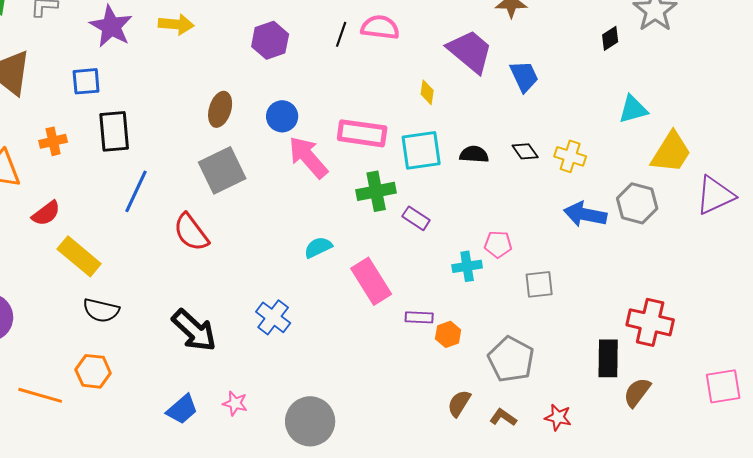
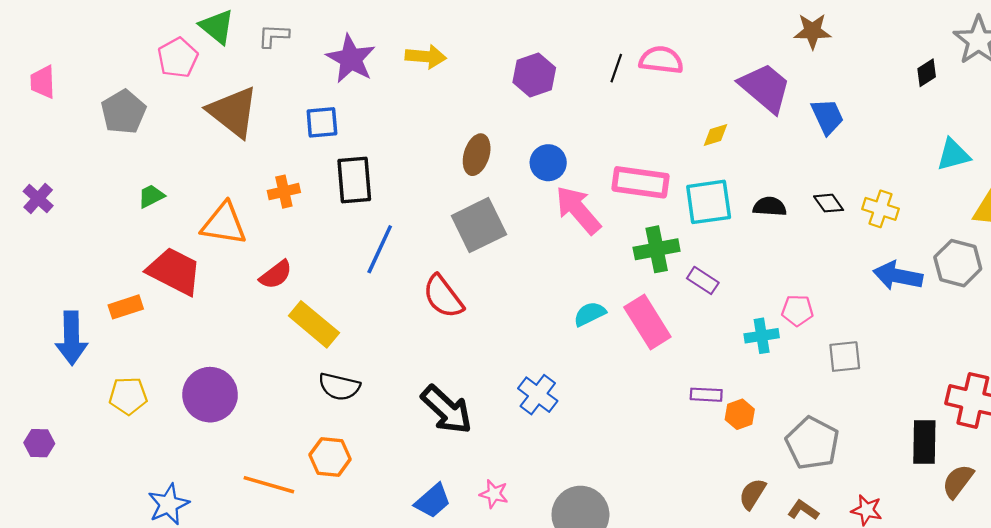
yellow diamond: (427, 92) -> (715, 135), turned 65
pink rectangle: (371, 281) -> (647, 322), moved

